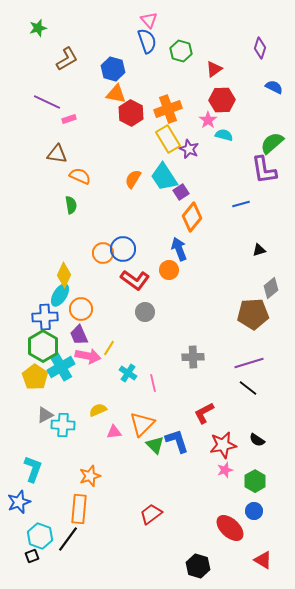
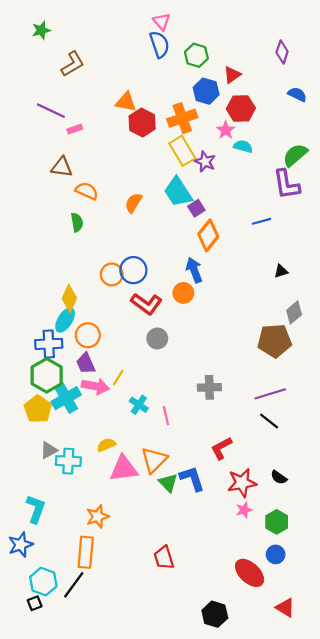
blue hexagon: (113, 69) -> (206, 91), moved
orange semicircle: (133, 179) -> (133, 203), moved
pink triangle: (114, 432) -> (124, 469), size x1.8
red trapezoid: (151, 514) -> (164, 558), turned -70

